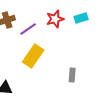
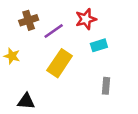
cyan rectangle: (81, 18) -> (99, 45), moved

